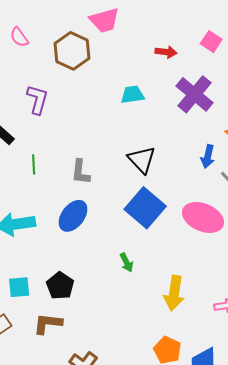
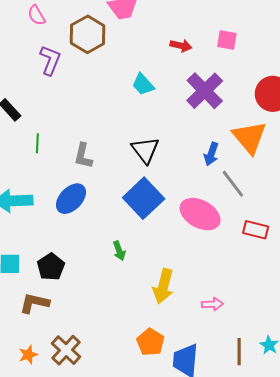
pink square: (211, 42) -> (227, 40), turned -30
cyan trapezoid: (132, 95) -> (143, 84), turned -130
purple L-shape: (37, 99) -> (50, 60), moved

